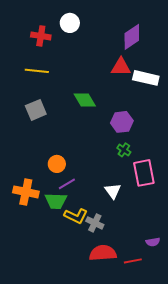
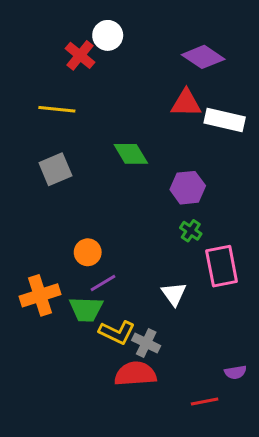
red cross: (41, 36) -> (80, 55), moved, turned 30
purple diamond: (132, 37) -> (203, 57), turned 68
orange cross: (26, 192) -> (40, 295), turned -30
red semicircle: (103, 253) -> (135, 374), moved

